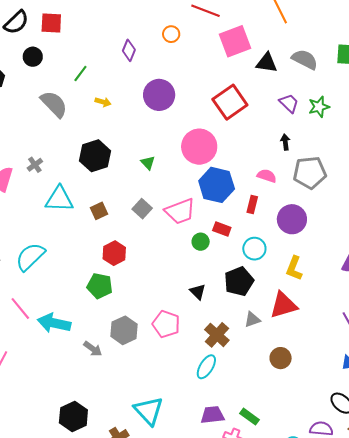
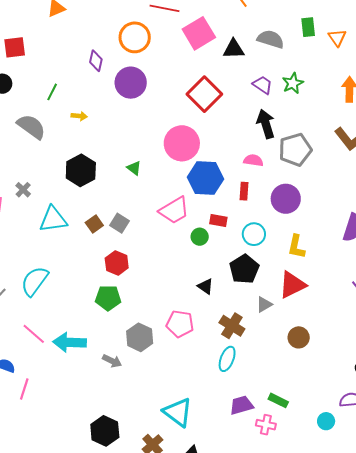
orange circle: (171, 34) -> (135, 37), size x1.8
purple circle: (159, 95) -> (131, 83), moved
black arrow: (285, 142) -> (266, 124), size x1.8
gray square: (142, 209) -> (119, 223), moved

